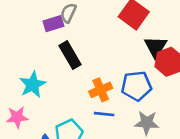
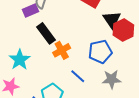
orange cross: (101, 90) -> (62, 50), moved
blue line: (104, 114) -> (78, 76), turned 42

